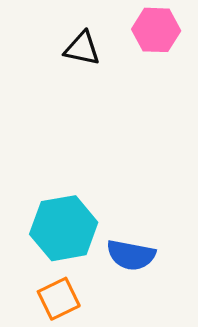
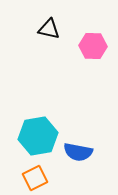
pink hexagon: (156, 30) -> (93, 46), moved

